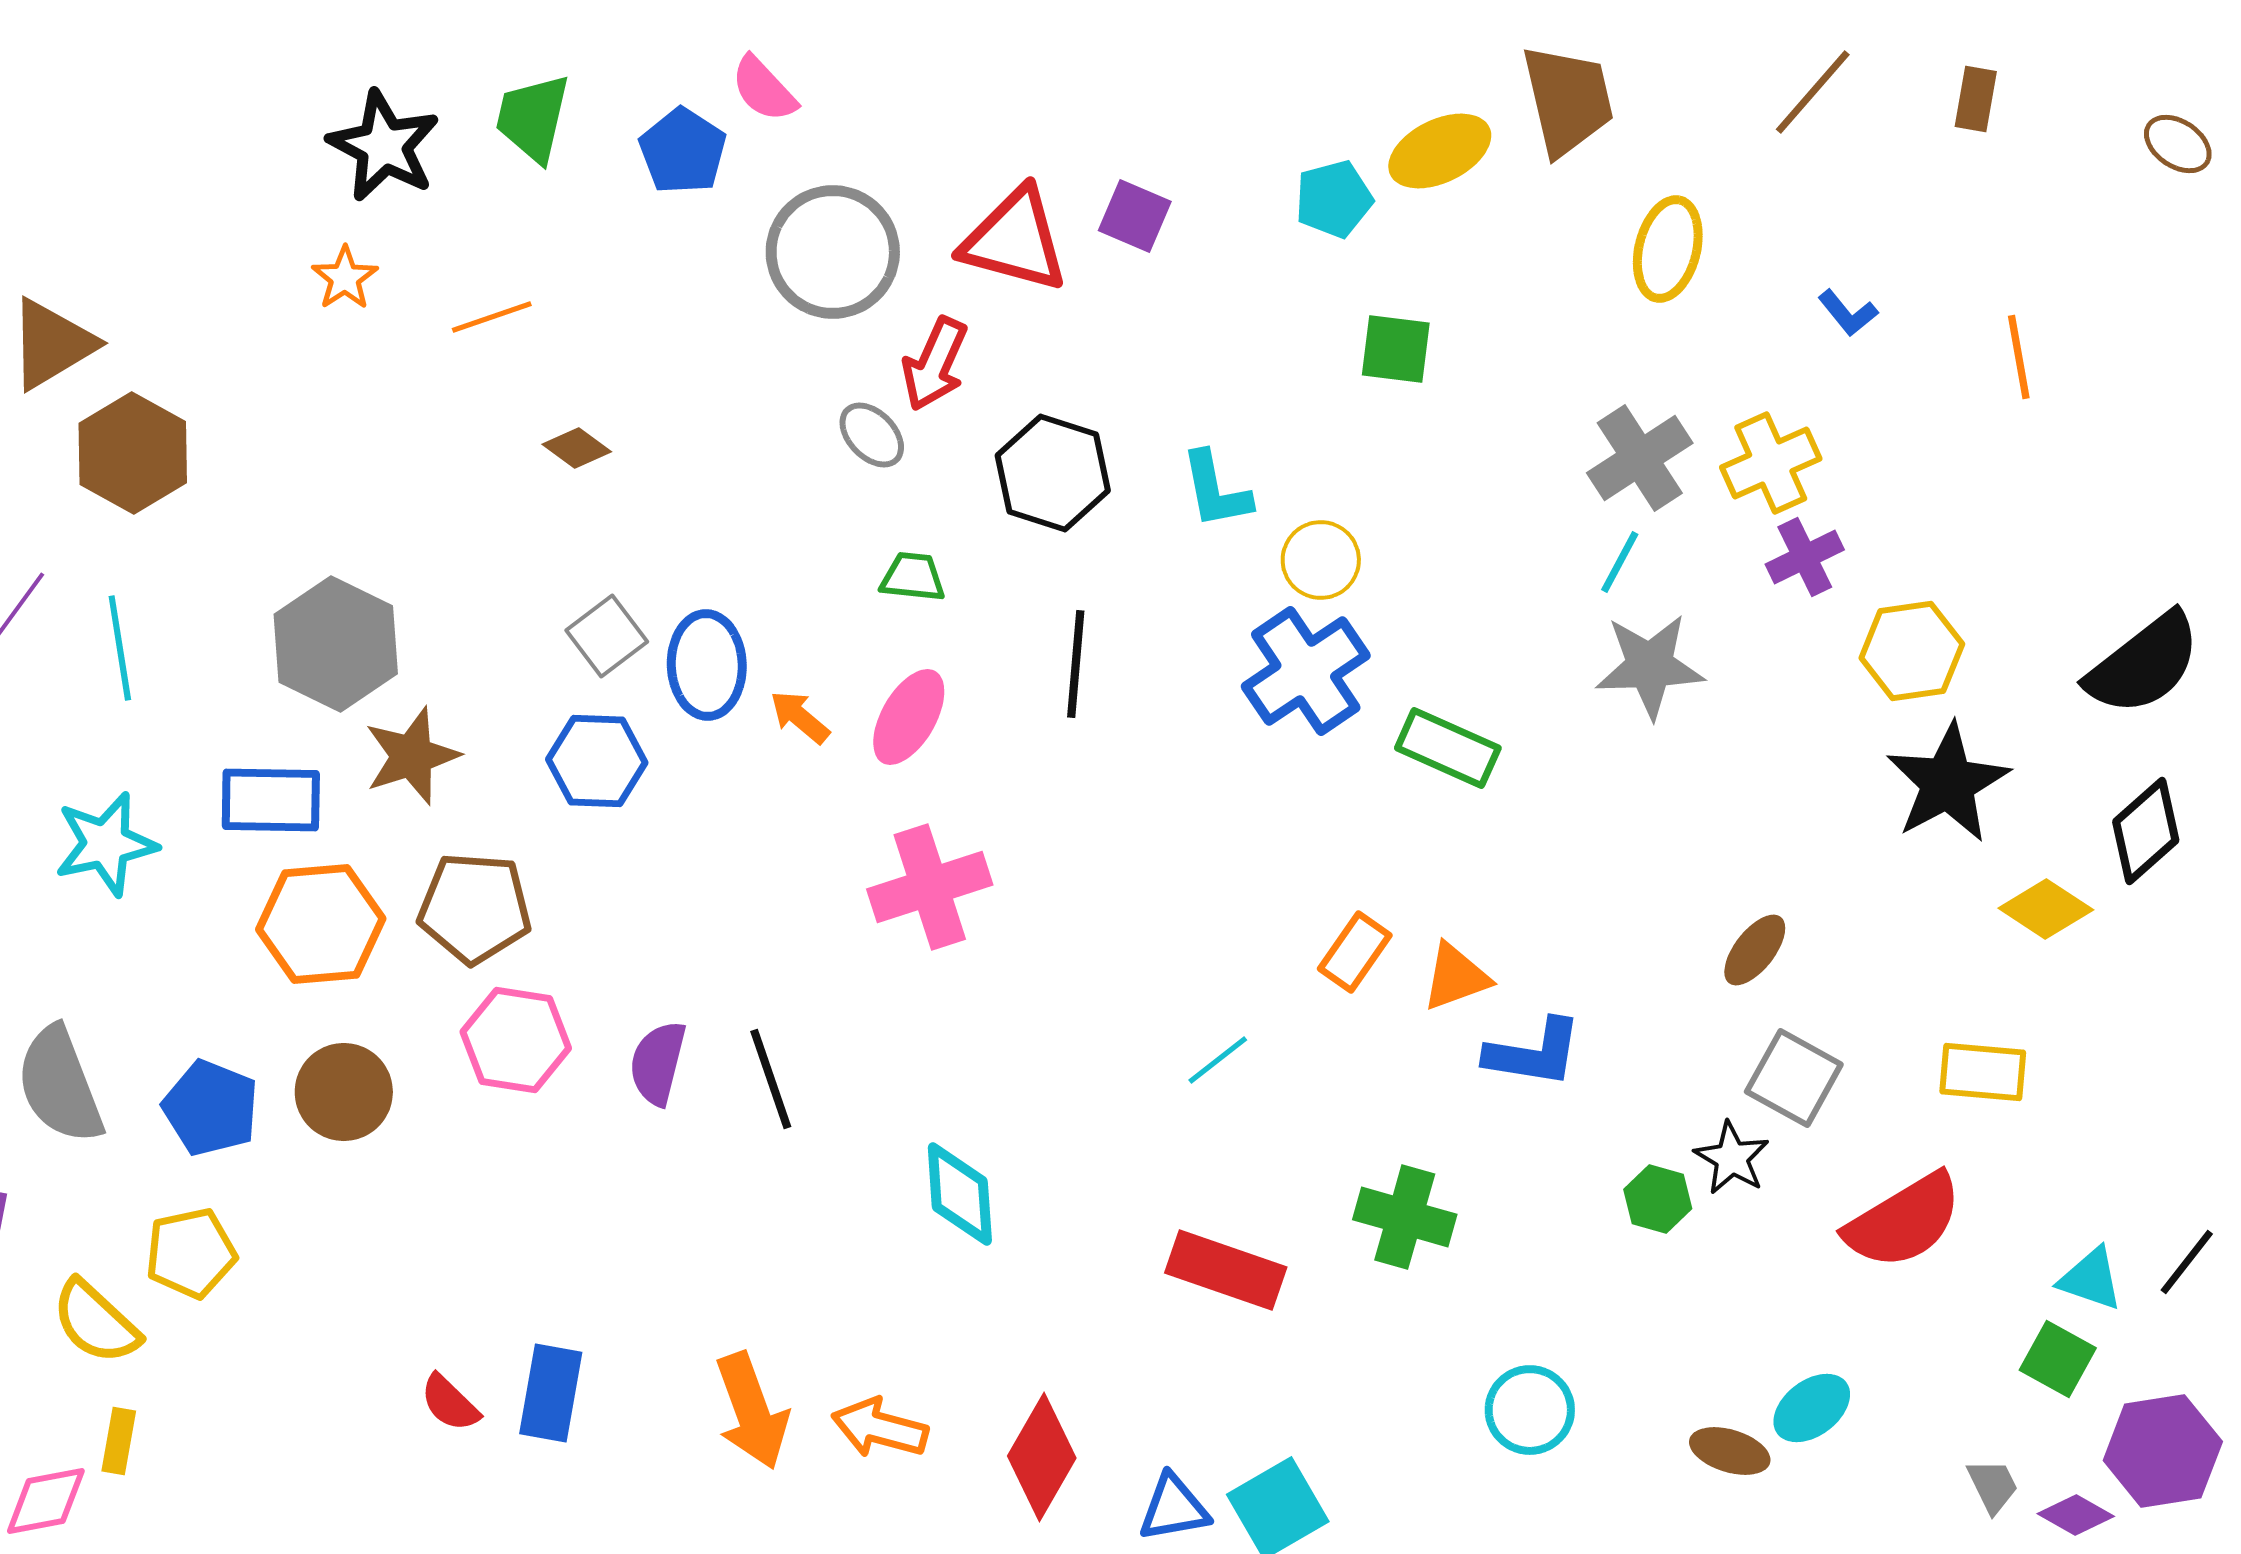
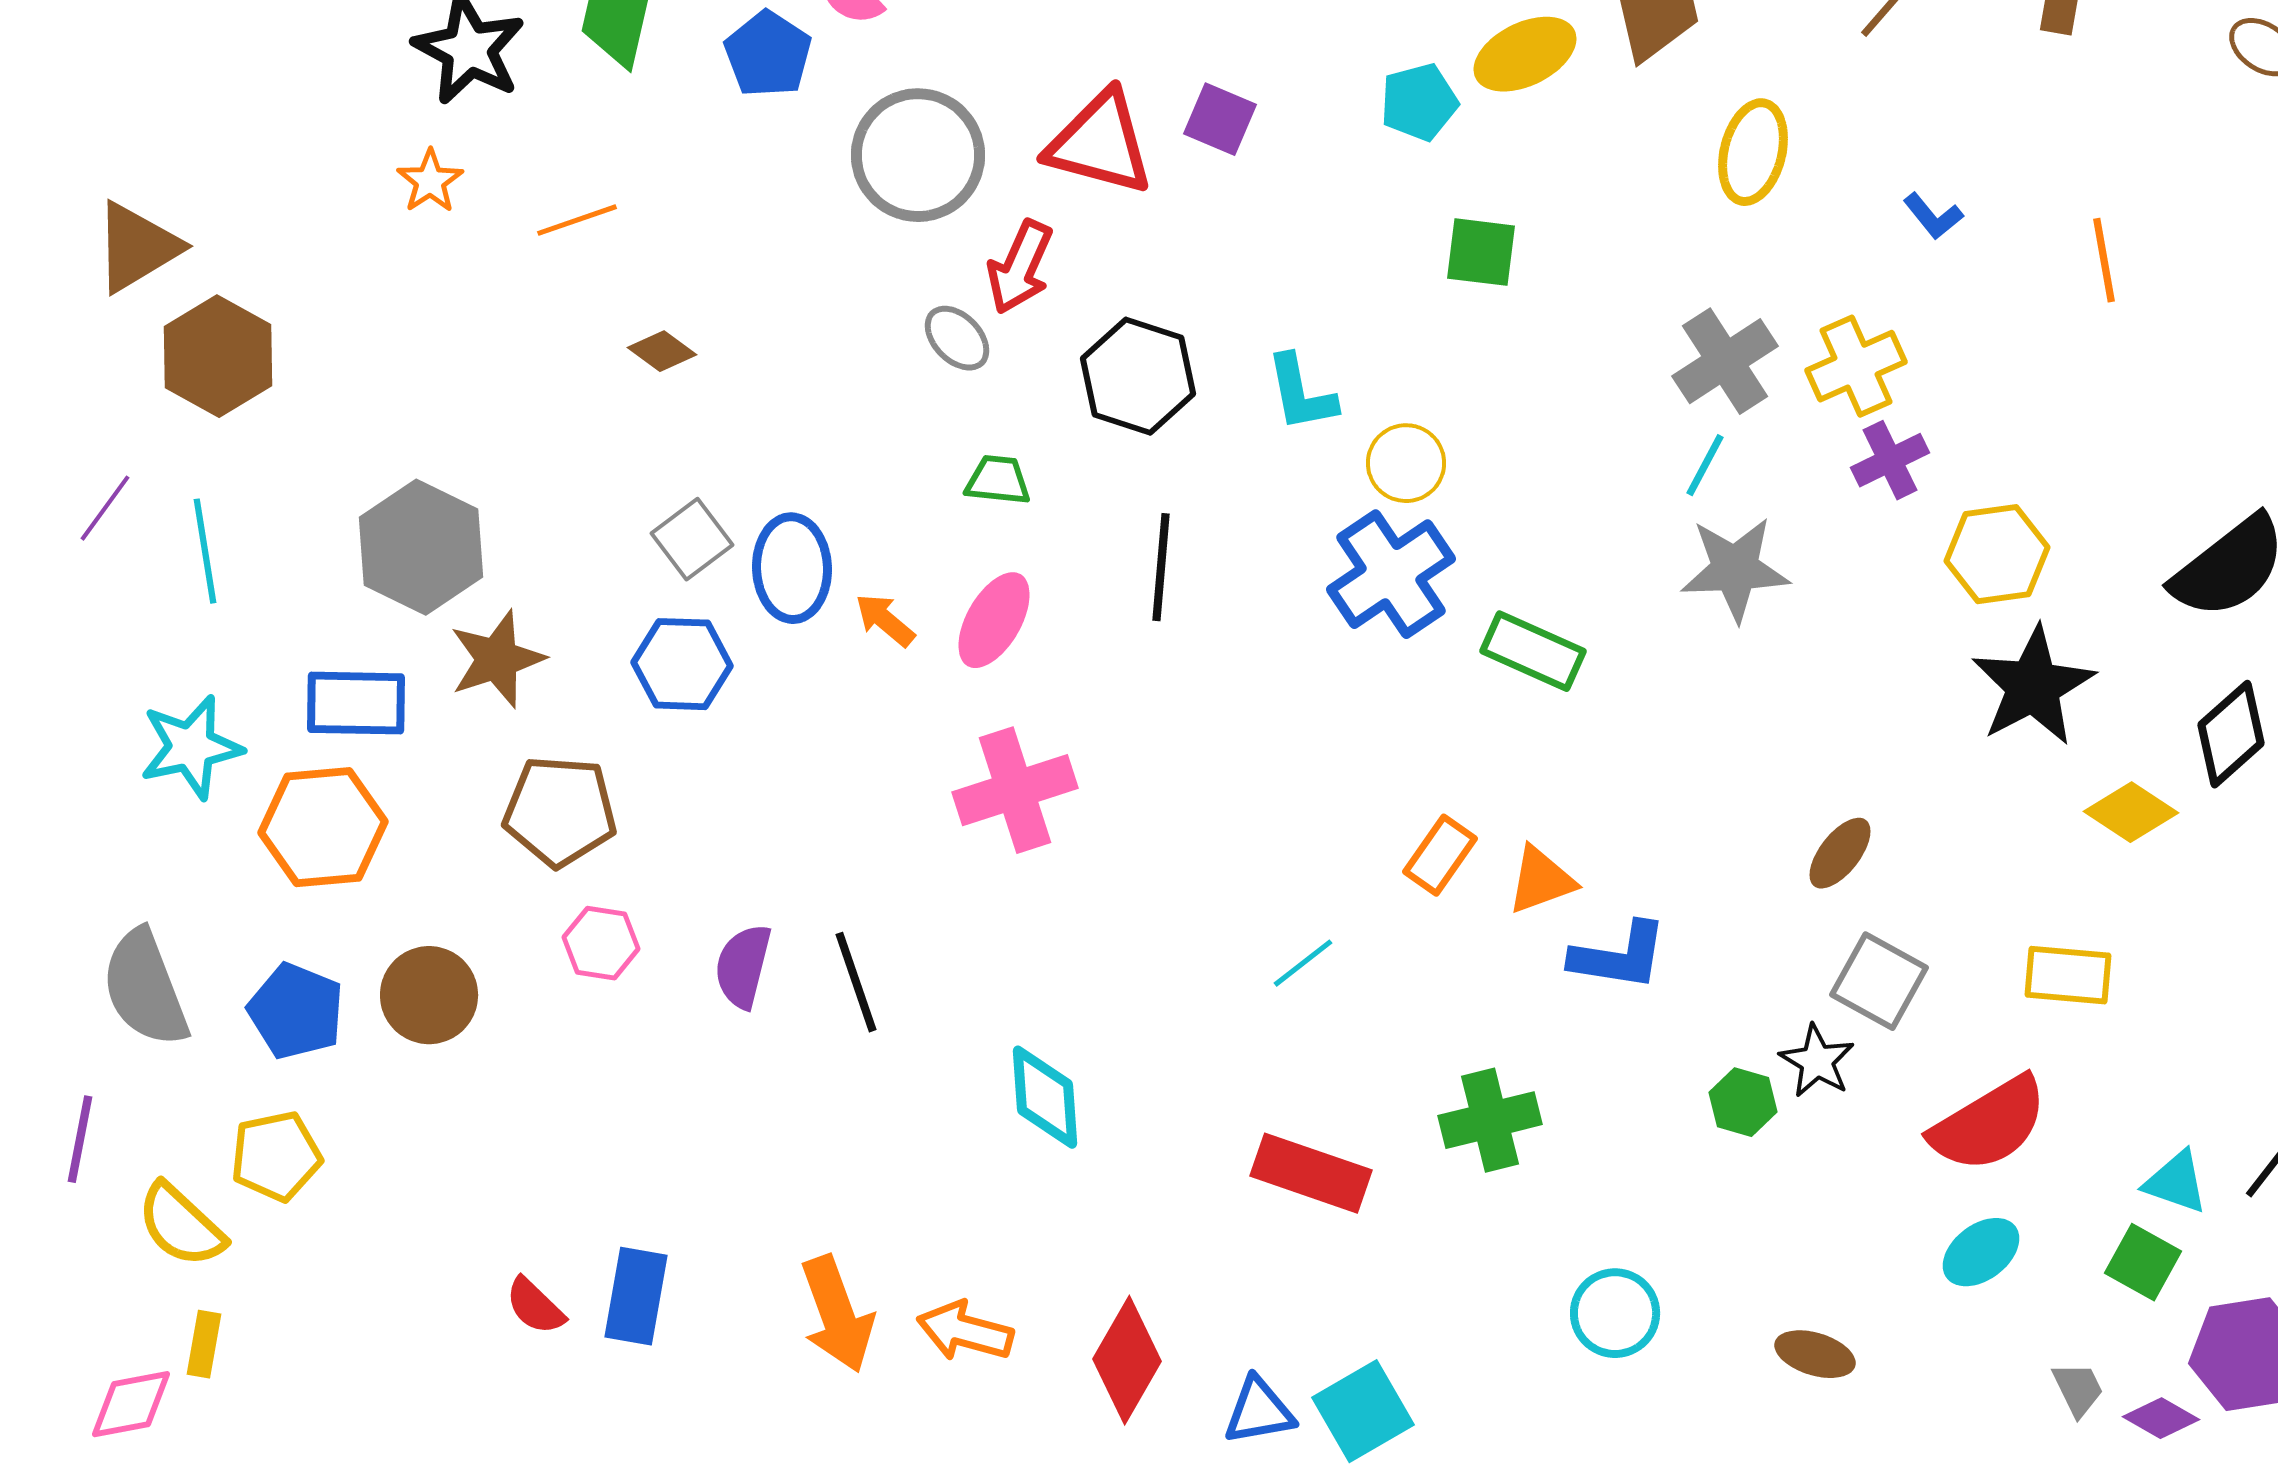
orange hexagon: (321, 924) -> (323, 827), moved
pink hexagon: (516, 1040) -> (601, 943), size x0.7
green cross: (1405, 1217) -> (1490, 1120), turned -30
cyan ellipse: (1812, 1408) -> (1981, 1252), moved

